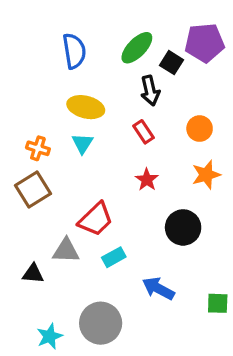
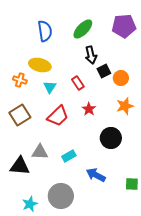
black square: (172, 63) -> (104, 71), moved, turned 32
yellow ellipse: (86, 107) -> (40, 65), moved
red rectangle: (143, 132) -> (78, 83), moved
orange cross: (38, 148) -> (20, 80), moved
red trapezoid: (96, 219) -> (58, 116), moved
black triangle: (33, 274) -> (20, 166), size x1.5

